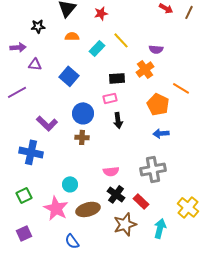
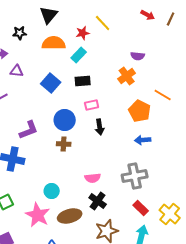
red star: (101, 13) -> (83, 33), moved
orange semicircle: (72, 36) -> (54, 43), size x1.6
yellow line: (121, 40) -> (103, 23), moved
black rectangle: (117, 78) -> (83, 81), moved
purple L-shape: (47, 123) -> (29, 130), turned -65
red rectangle: (141, 201) -> (141, 208), moved

